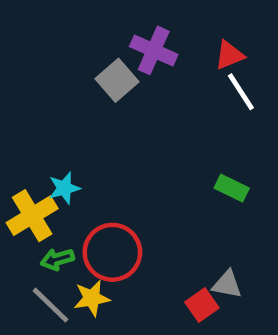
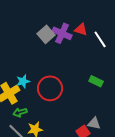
purple cross: (154, 50) -> (62, 33), moved
red triangle: (229, 55) -> (81, 29), moved, turned 40
red circle: (112, 252) -> (50, 88), moved

